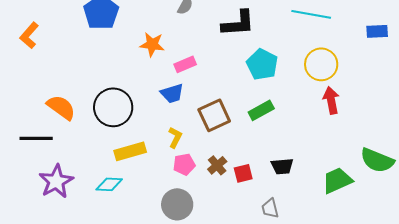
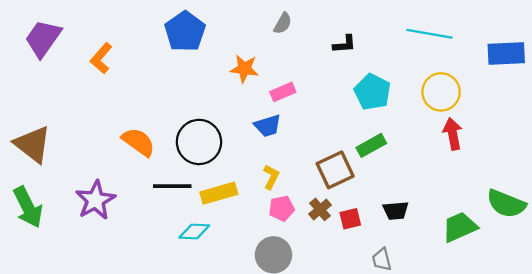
black L-shape: (238, 23) -> (344, 44), size x0.6
blue rectangle: (377, 31) -> (506, 54), size x1.5
brown square: (214, 115) -> (335, 170), moved
black line: (36, 138) -> (172, 186), moved
purple star: (56, 181) -> (95, 200), moved

